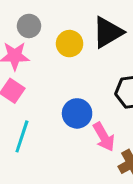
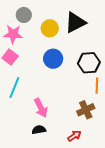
blue circle: (77, 113) -> (53, 59), moved
pink arrow: (104, 137) -> (41, 108), moved

